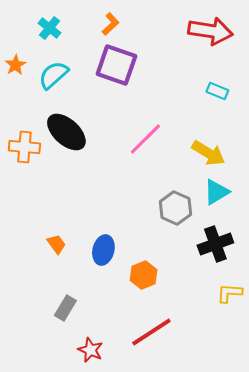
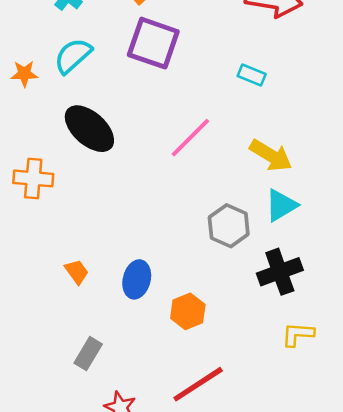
orange star: (15, 65) -> (24, 74), moved, turned 30
cyan rectangle: (217, 91) -> (252, 75), moved
orange cross: (24, 147) -> (33, 178), moved

